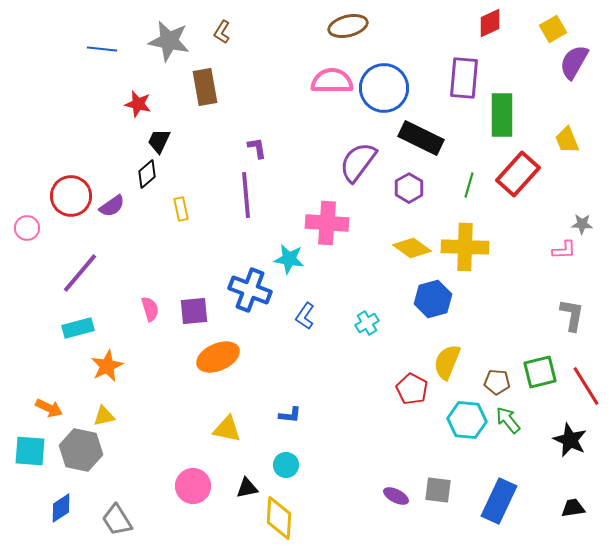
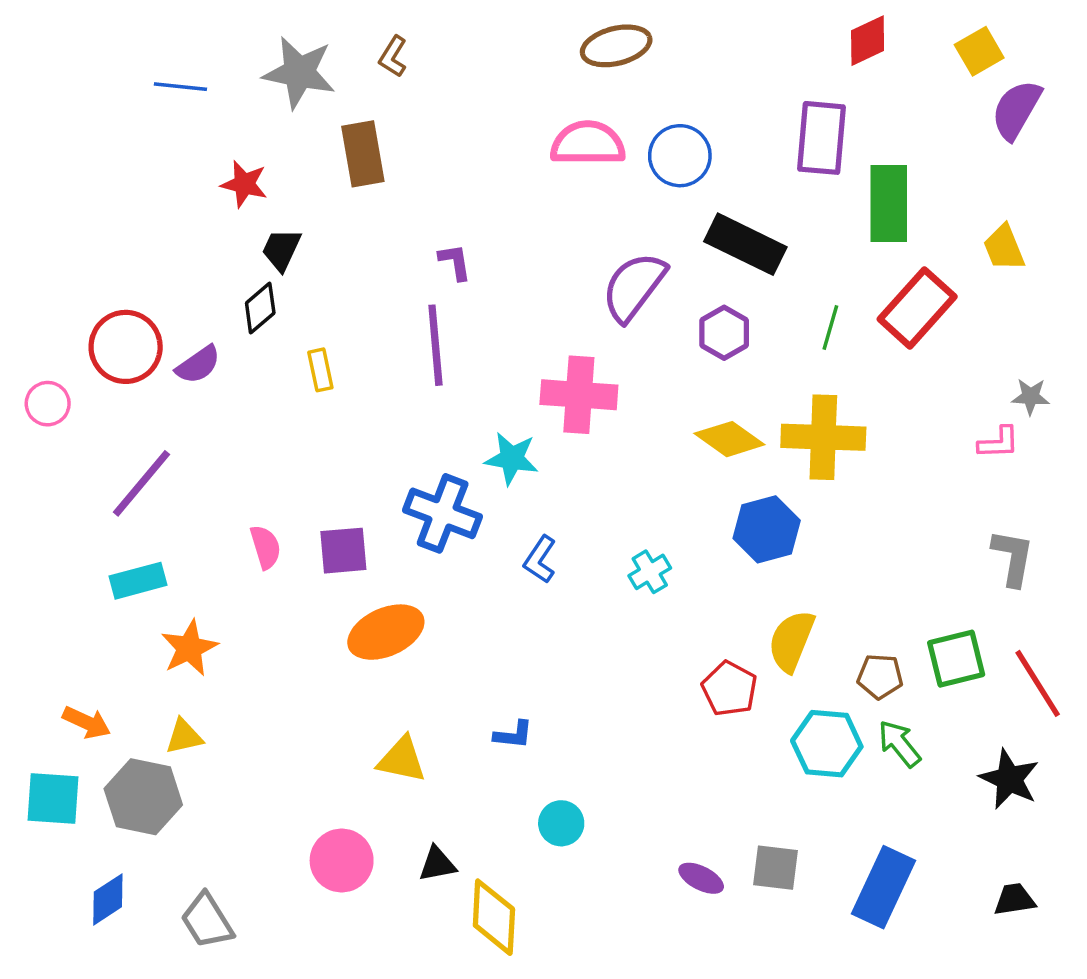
blue circle: (384, 88) -> (680, 156), size x0.7
cyan circle: (286, 465) -> (561, 823), moved

